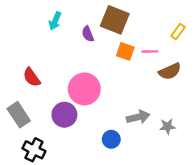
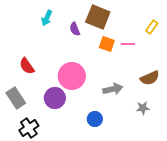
brown semicircle: (170, 71) -> (150, 78), moved
gray arrow: (138, 117) -> (113, 89), moved
black cross: (34, 150) -> (29, 128), turned 30

